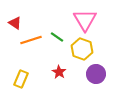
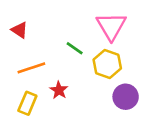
orange line: (31, 40) -> (31, 68), moved
red star: (59, 72) -> (59, 90), moved

